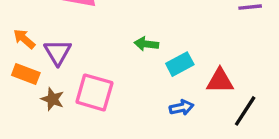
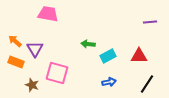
red triangle: (220, 81) -> (139, 56), moved
brown star: (53, 99) -> (32, 85), moved

